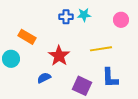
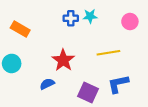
orange rectangle: (27, 37) -> (20, 29), moved
blue L-shape: (110, 78) -> (118, 84), turned 80

